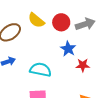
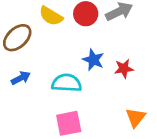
blue star: (68, 49) -> (93, 60), moved

